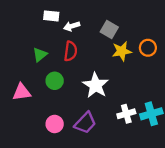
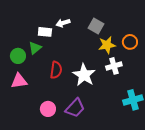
white rectangle: (51, 16) -> (45, 32), moved
red semicircle: (71, 51) -> (56, 70), moved
green circle: (55, 81) -> (18, 56), moved
white cross: (126, 114) -> (114, 66), moved

